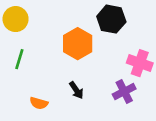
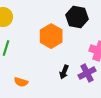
black arrow: (76, 90) -> (64, 72), moved, turned 56

